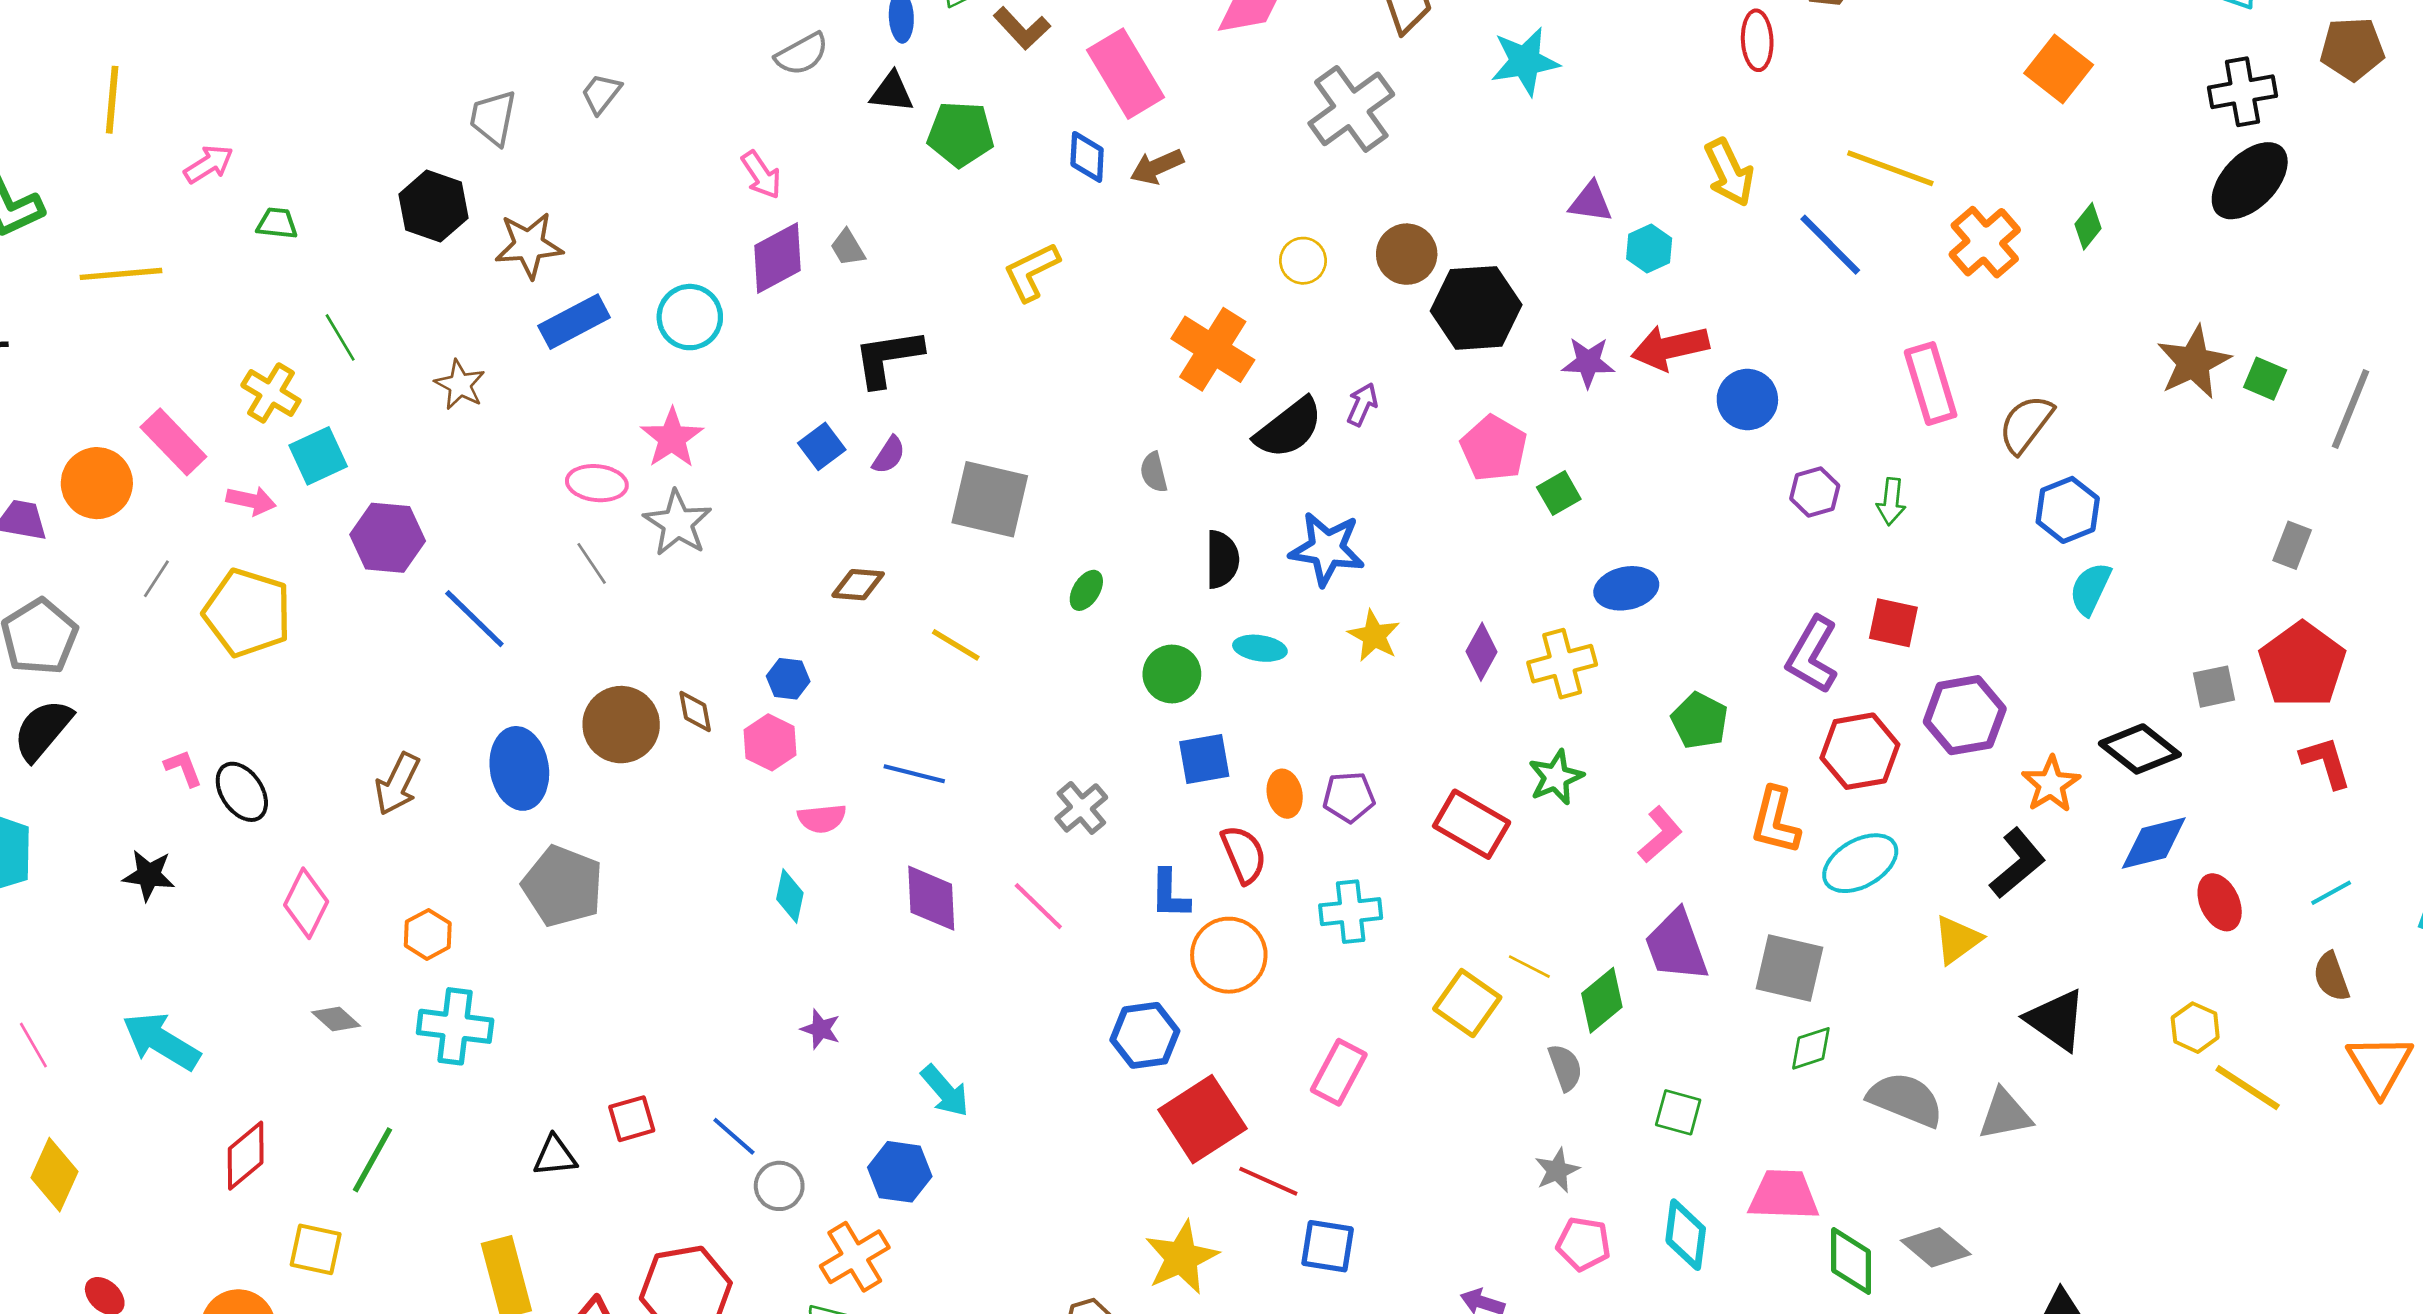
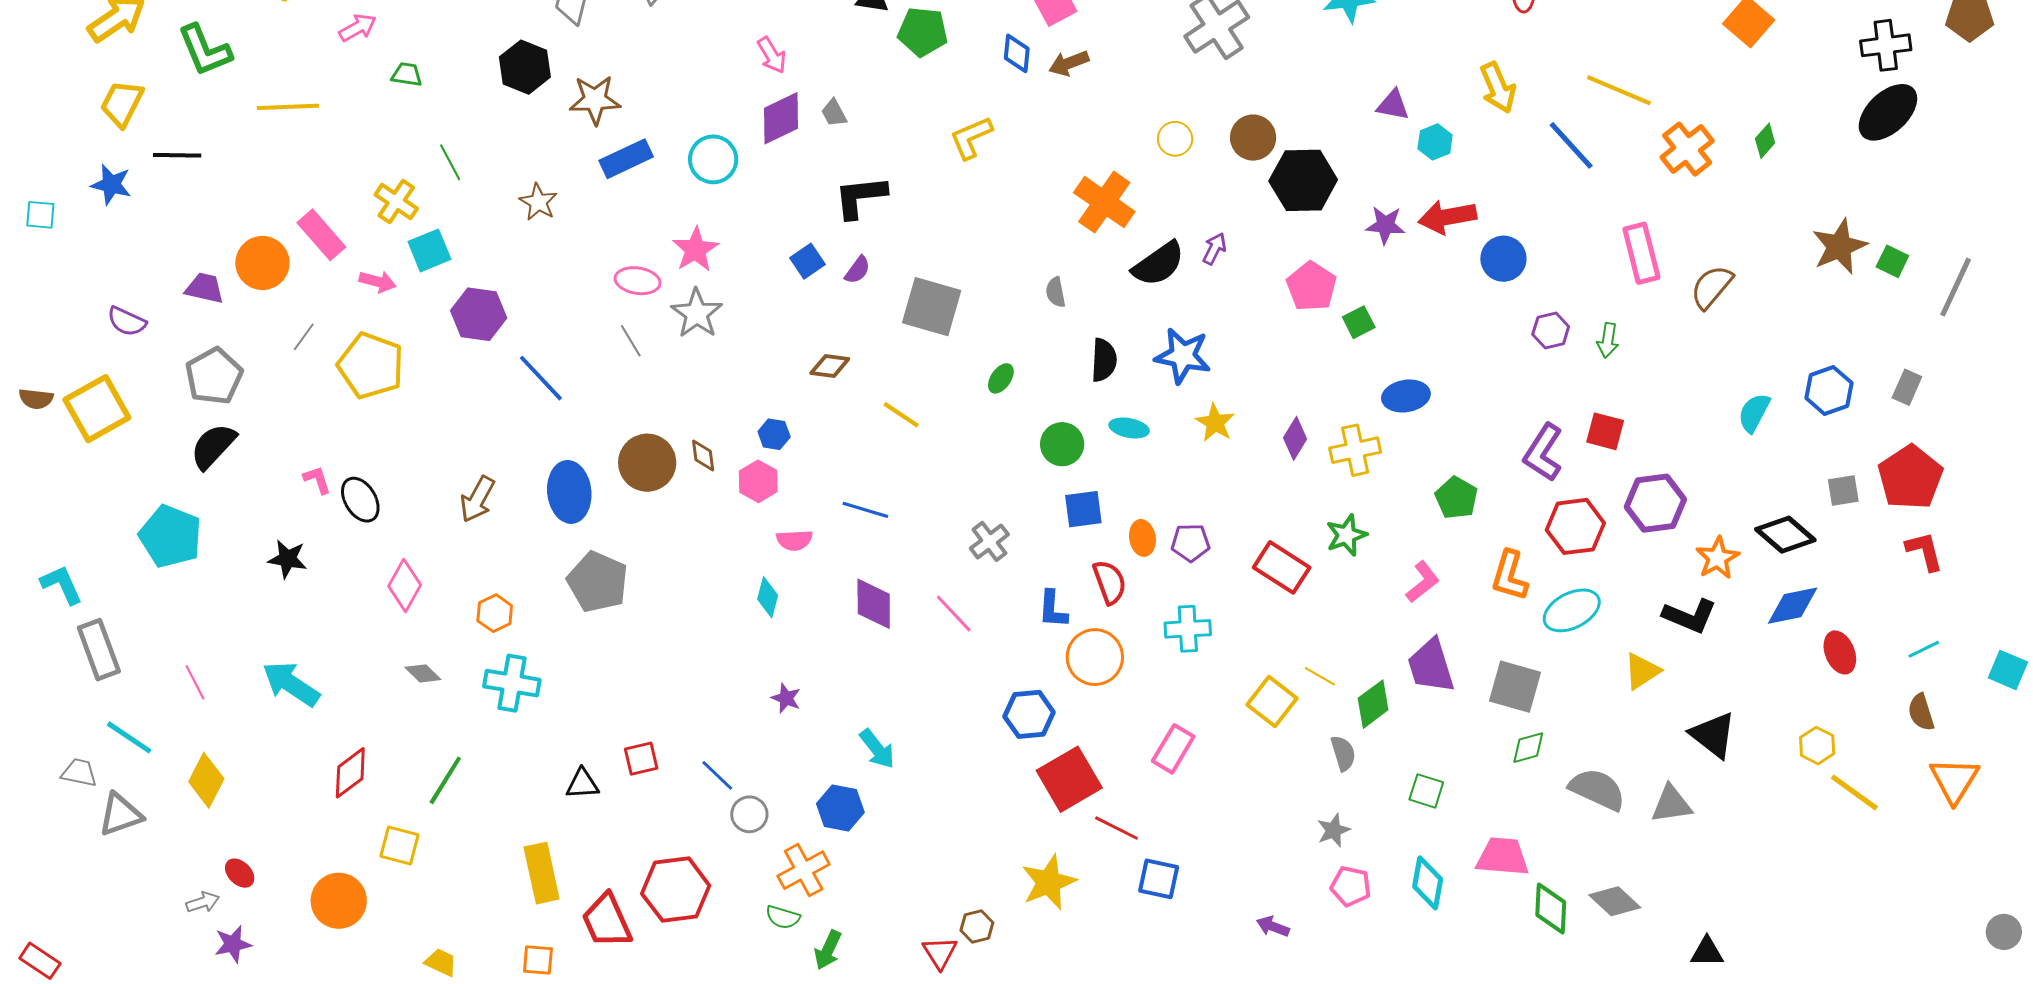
blue hexagon: (2068, 510) -> (1829, 391), moved
black L-shape: (2018, 863) -> (1690, 616), turned 60

